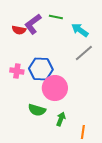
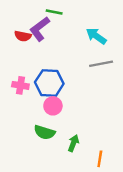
green line: (56, 17) -> (54, 12), moved
gray line: (84, 53) -> (101, 64), turned 30
pink circle: (55, 88) -> (53, 106), moved, size x0.6

